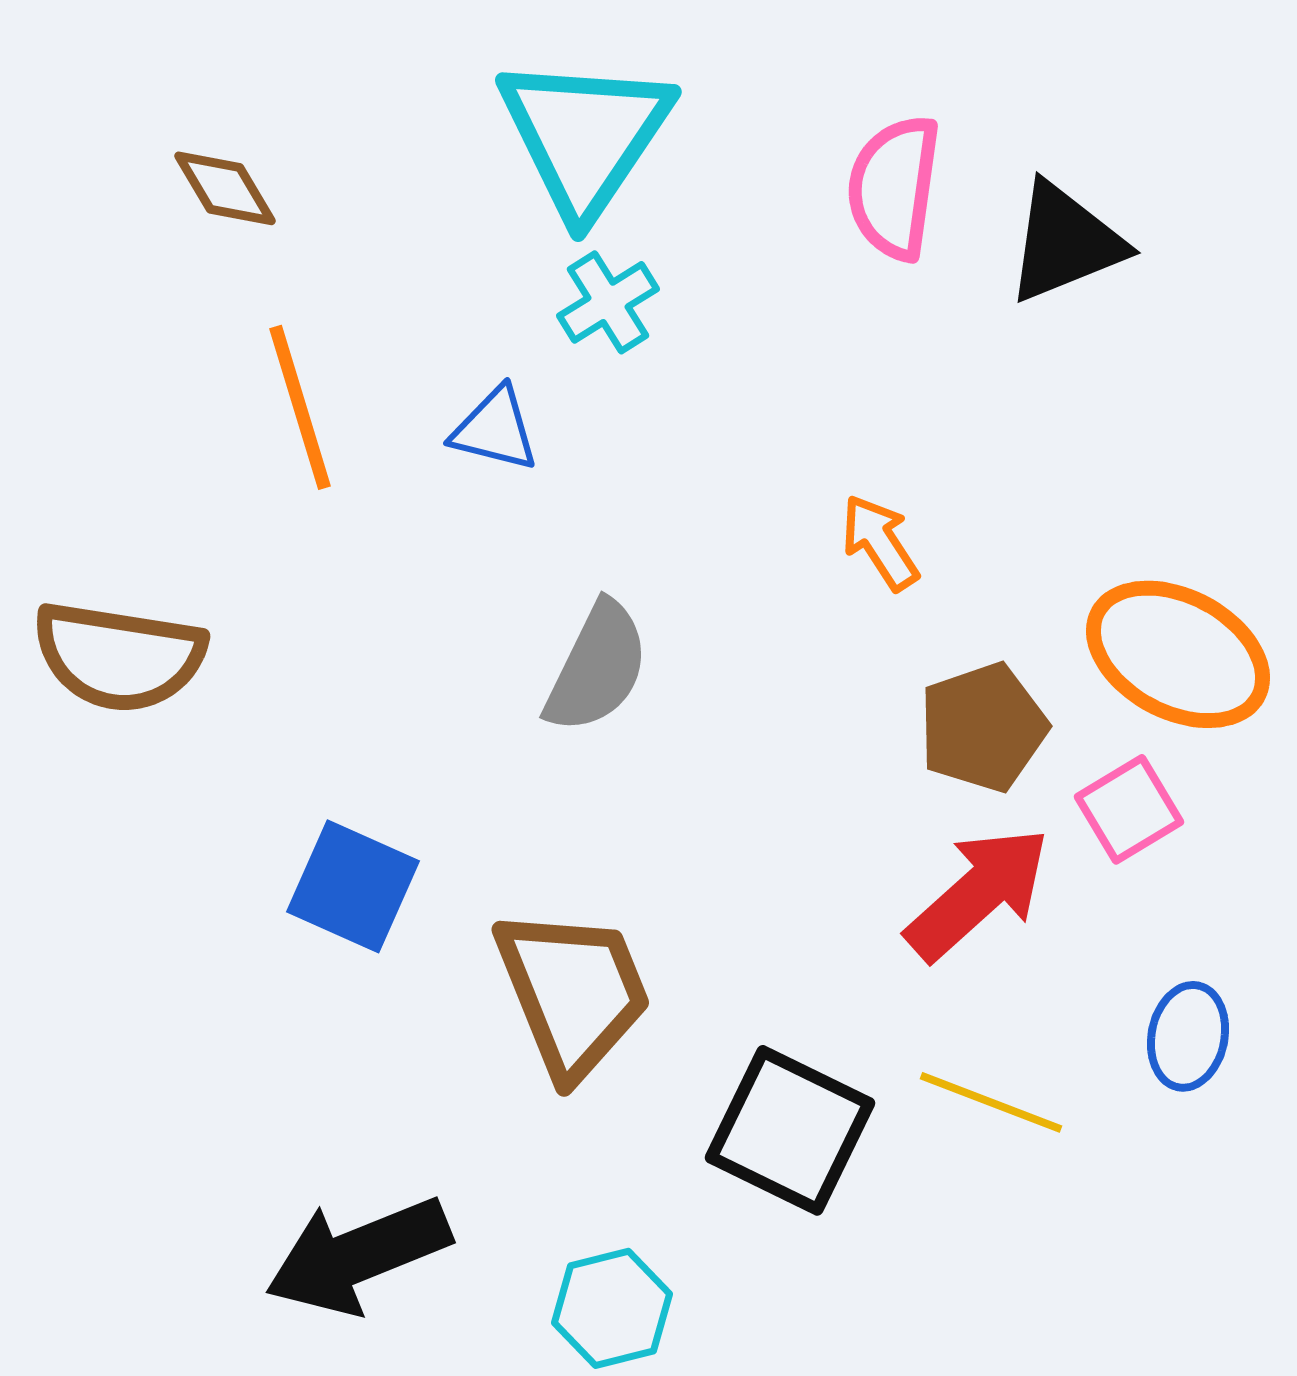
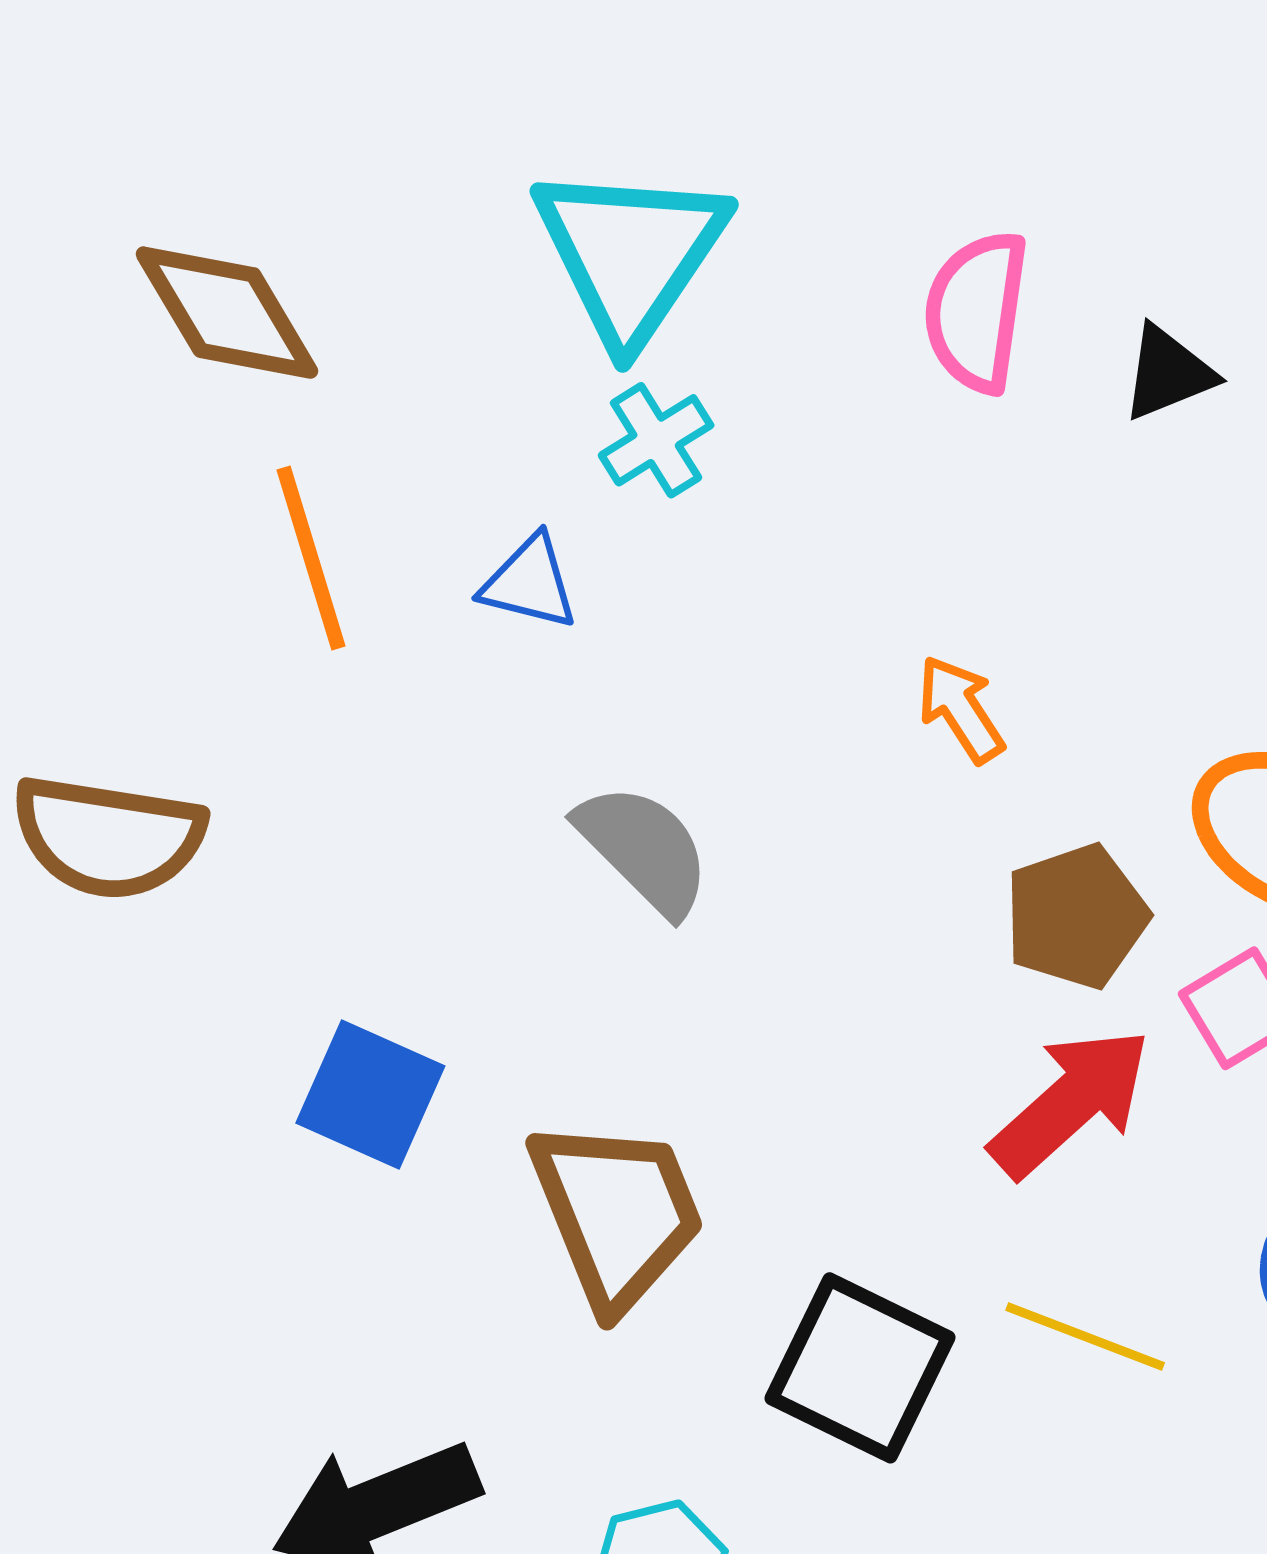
brown diamond: (225, 188) -> (227, 313), size x1.6
black triangle: (1065, 242) -> (1168, 373), size x0.7
gray semicircle: (597, 667) -> (644, 849), turned -71

